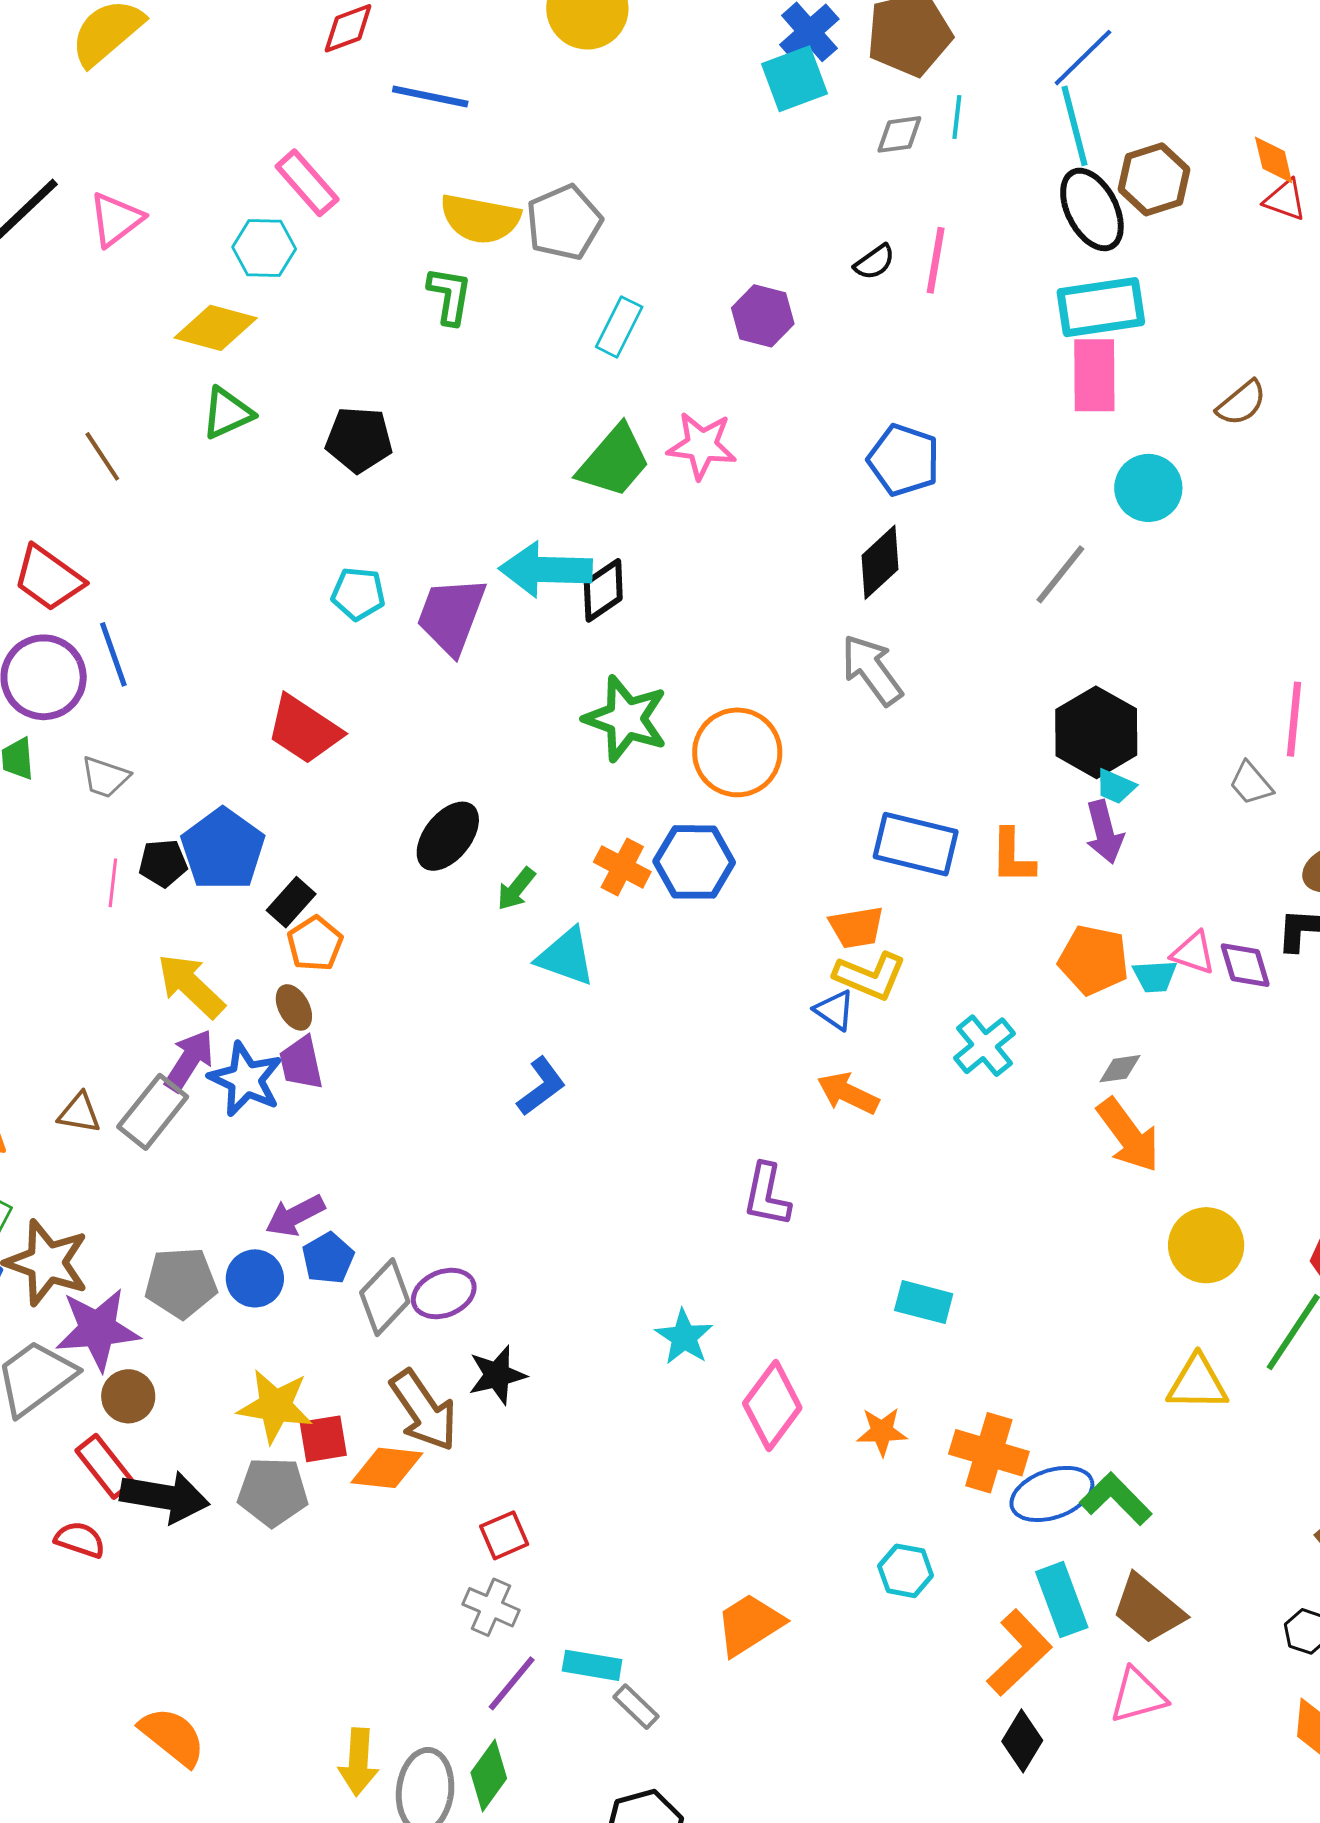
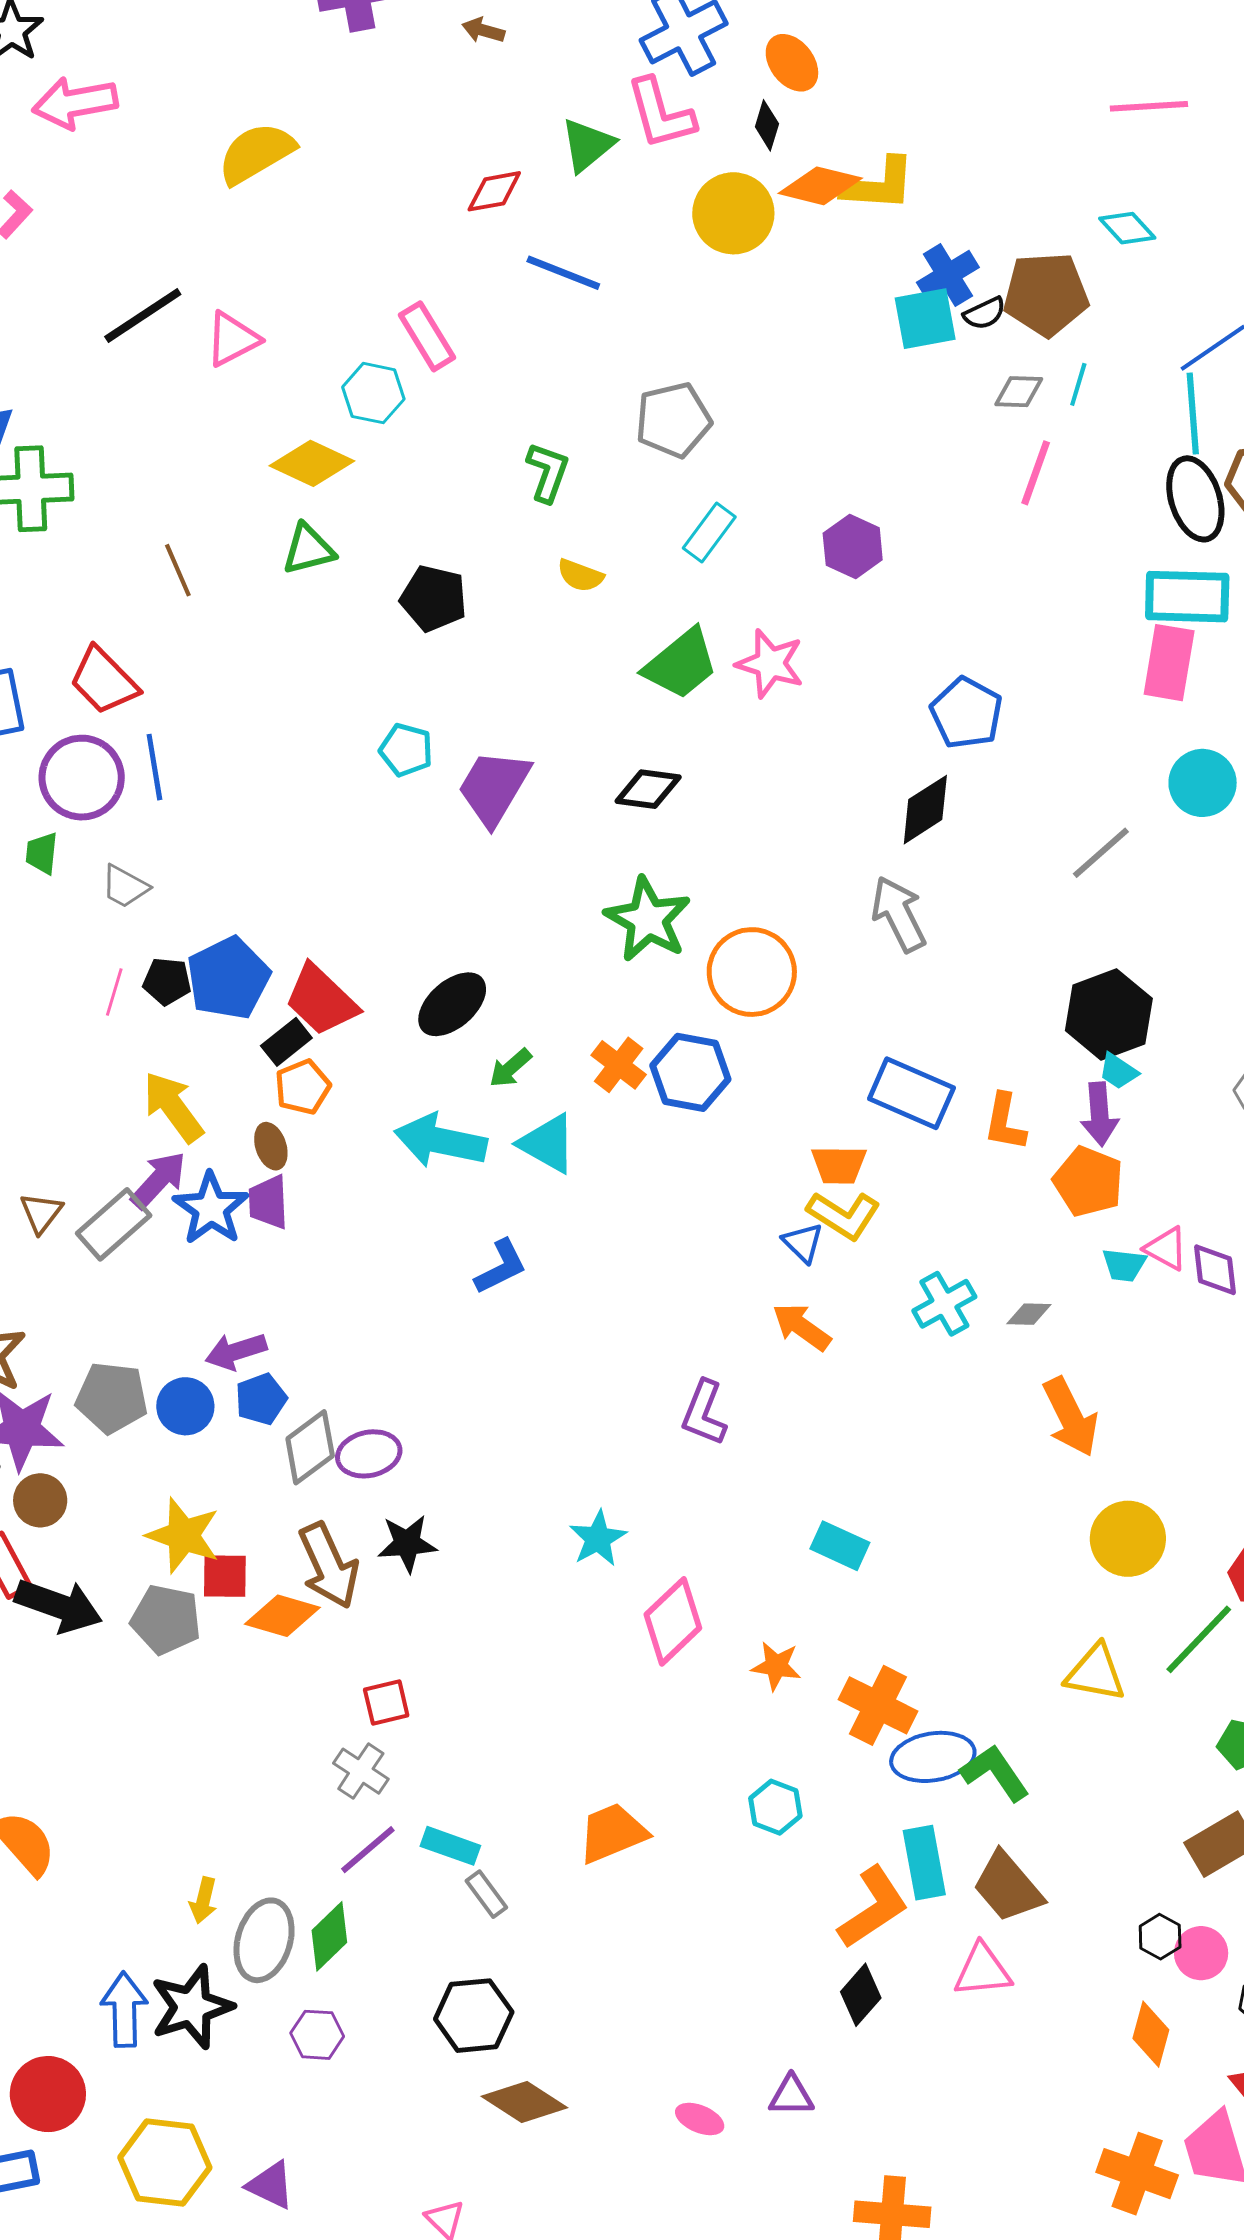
yellow semicircle: (480, 219) -> (580, 575), moved, size x0.6
pink line: (936, 260) -> (1036, 473), moved
black semicircle: (874, 262) -> (985, 313), moved
cyan arrow: (546, 570) -> (441, 1141), moved
black diamond: (603, 590) -> (648, 789), turned 32
red trapezoid: (304, 730) -> (321, 1000), moved
orange pentagon: (1094, 960) -> (1088, 1182), moved
gray diamond: (1120, 1069) -> (1029, 1314), moved
brown triangle: (79, 1113) -> (41, 1213), turned 48
yellow arrow: (358, 1762) -> (203, 1900), size x0.7

